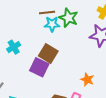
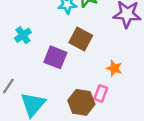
brown square: (48, 53) -> (81, 39), moved

